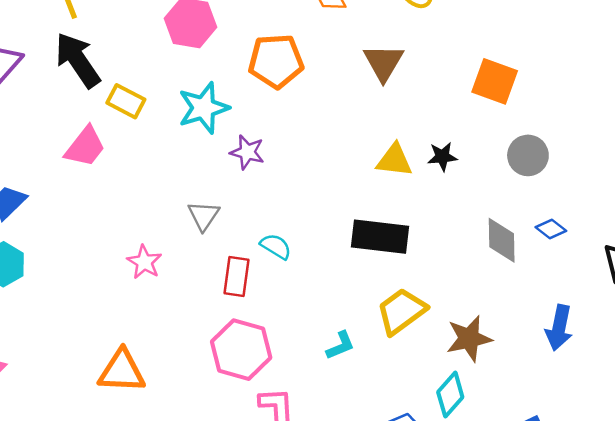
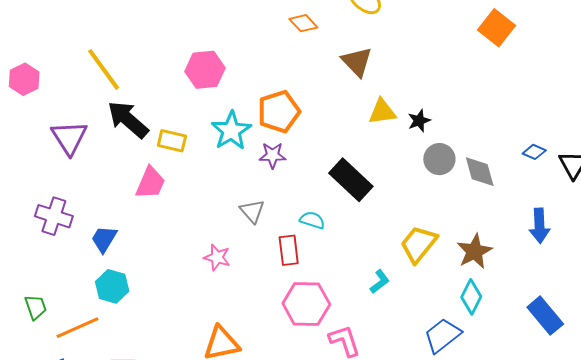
orange pentagon: (276, 61) -> (279, 112), moved
orange square: (495, 81) -> (496, 28), moved, turned 33
gray circle: (528, 155) -> (439, 159), moved
yellow triangle: (394, 160) -> (382, 112), moved
blue diamond: (551, 229) -> (534, 152), moved
black rectangle: (380, 237) -> (351, 180), moved, turned 51

